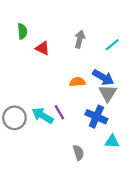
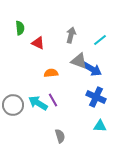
orange semicircle: (77, 82) -> (51, 73), moved
gray triangle: (108, 93) -> (79, 61), moved, turned -42
blue cross: (96, 117) -> (96, 97), moved
gray semicircle: (78, 153) -> (60, 136), moved

